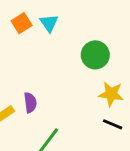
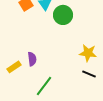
green circle: (95, 55) -> (63, 15), moved

